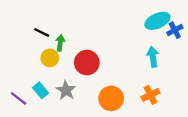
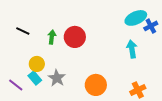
black line: (42, 32) -> (23, 31), moved
yellow circle: (50, 58) -> (37, 64), moved
red circle: (87, 63) -> (75, 37), moved
orange cross: (150, 95) -> (138, 90), moved

